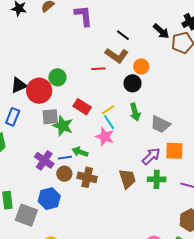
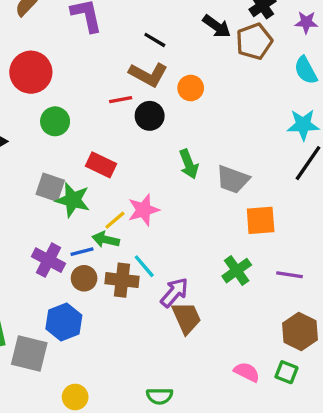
black circle: (132, 83) -> (150, 116), moved
red circle: (39, 91) -> (31, 72), moved
yellow line: (108, 110) -> (115, 220), moved
gray square: (50, 117) -> (50, 187), turned 30
cyan line: (109, 122) -> (144, 266), moved
pink star: (105, 137) -> (144, 210), turned -30
purple arrow: (151, 156) -> (174, 292), moved
brown trapezoid: (127, 179) -> (186, 318), moved
green cross: (157, 179) -> (237, 271), turned -30

